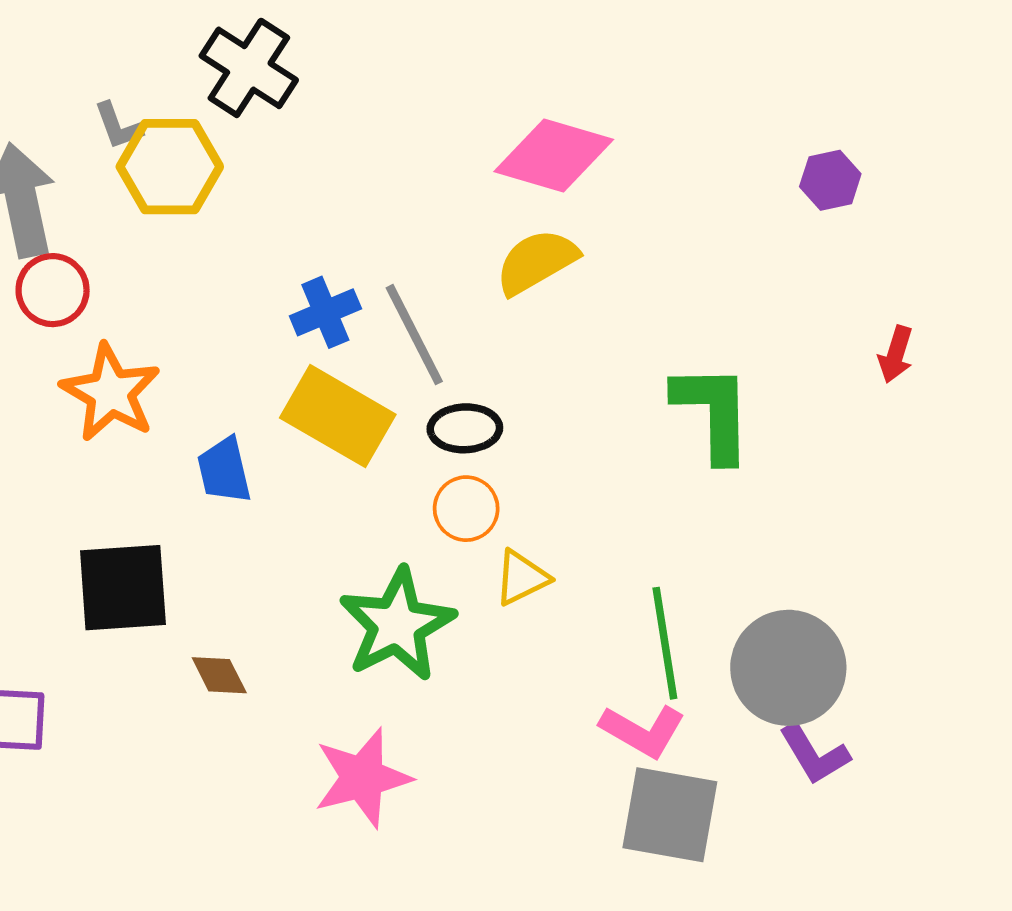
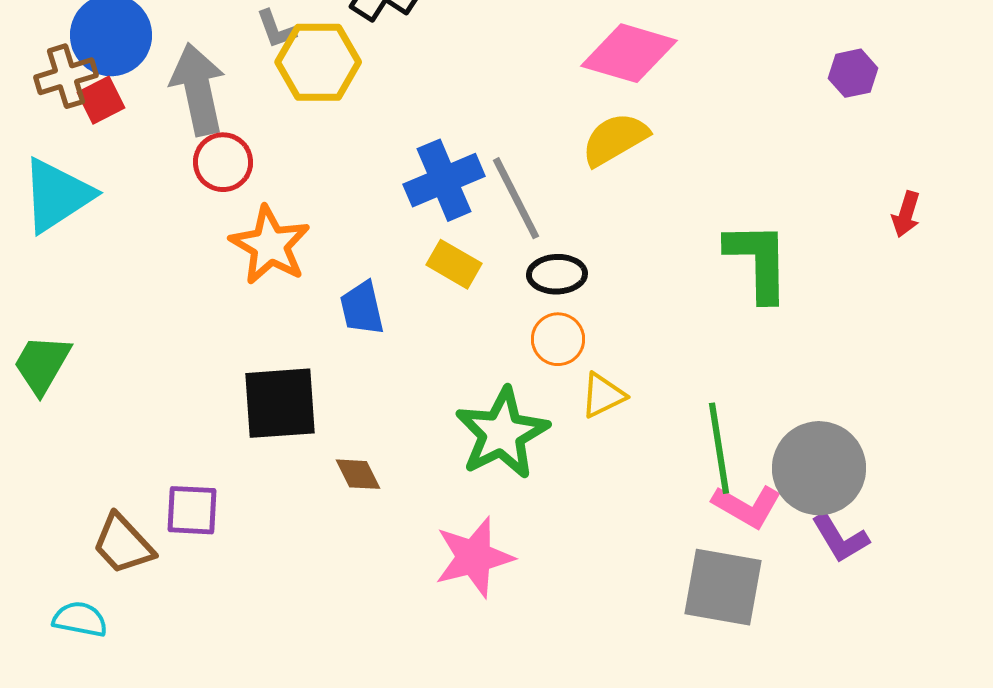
blue cross: (325, 312) -> (444, 180), size x1.4
yellow rectangle: (338, 416) -> (454, 264), size x0.6
pink L-shape: (643, 731) -> (747, 506), moved

